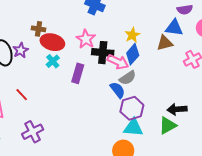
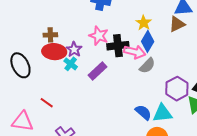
red ellipse: (52, 42) -> (54, 52), moved
purple star: (21, 50) -> (74, 49), moved
purple rectangle: (78, 73) -> (98, 71), turned 42
blue semicircle: (117, 90) -> (143, 112), moved
purple hexagon: (132, 108) -> (177, 89), moved

